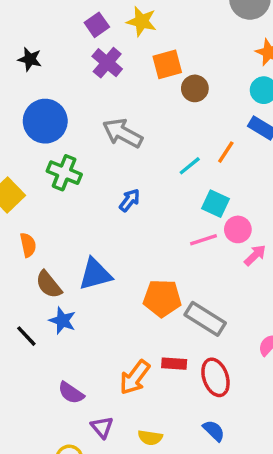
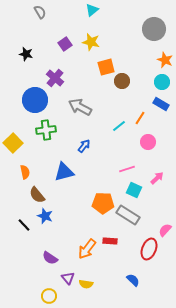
black star: (30, 59) -> (26, 54), moved
purple cross: (107, 63) -> (55, 78), moved
green cross: (64, 173) -> (46, 130), turned -30
cyan square: (215, 204) -> (134, 190), moved
pink circle: (238, 229) -> (148, 142), moved
blue triangle: (95, 274) -> (64, 172), moved
red ellipse: (215, 377) -> (149, 249), moved, turned 40
yellow semicircle: (150, 438) -> (86, 284), moved

